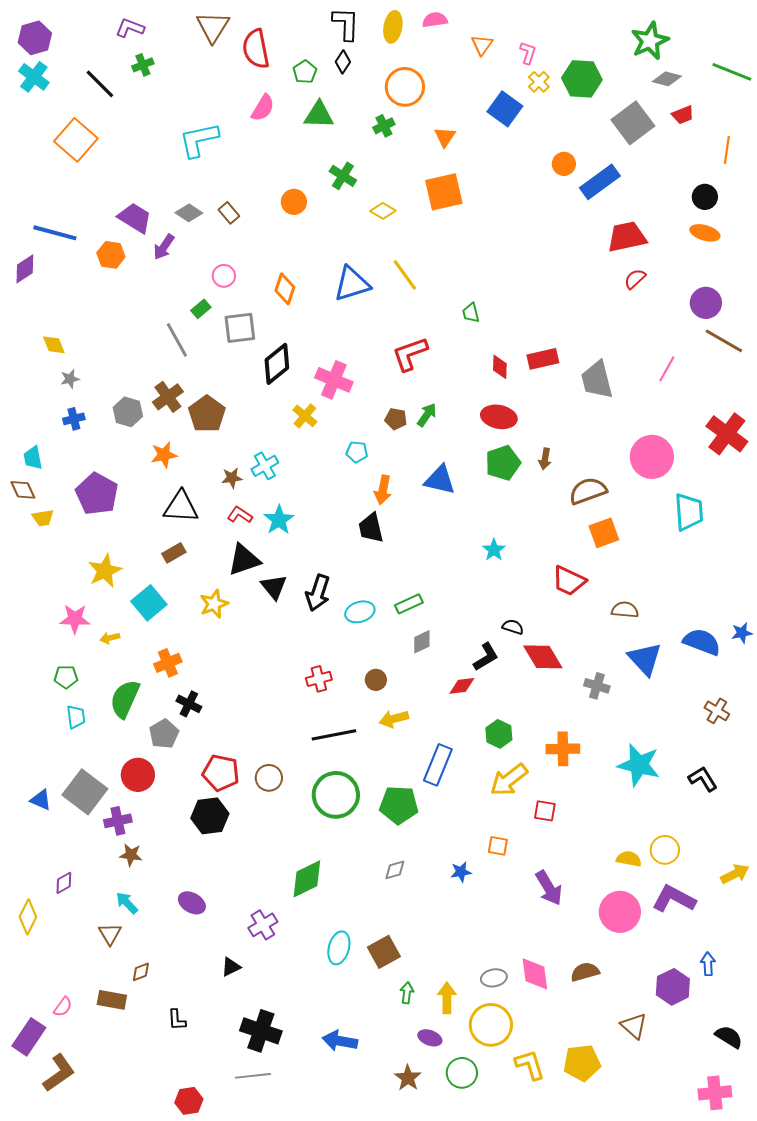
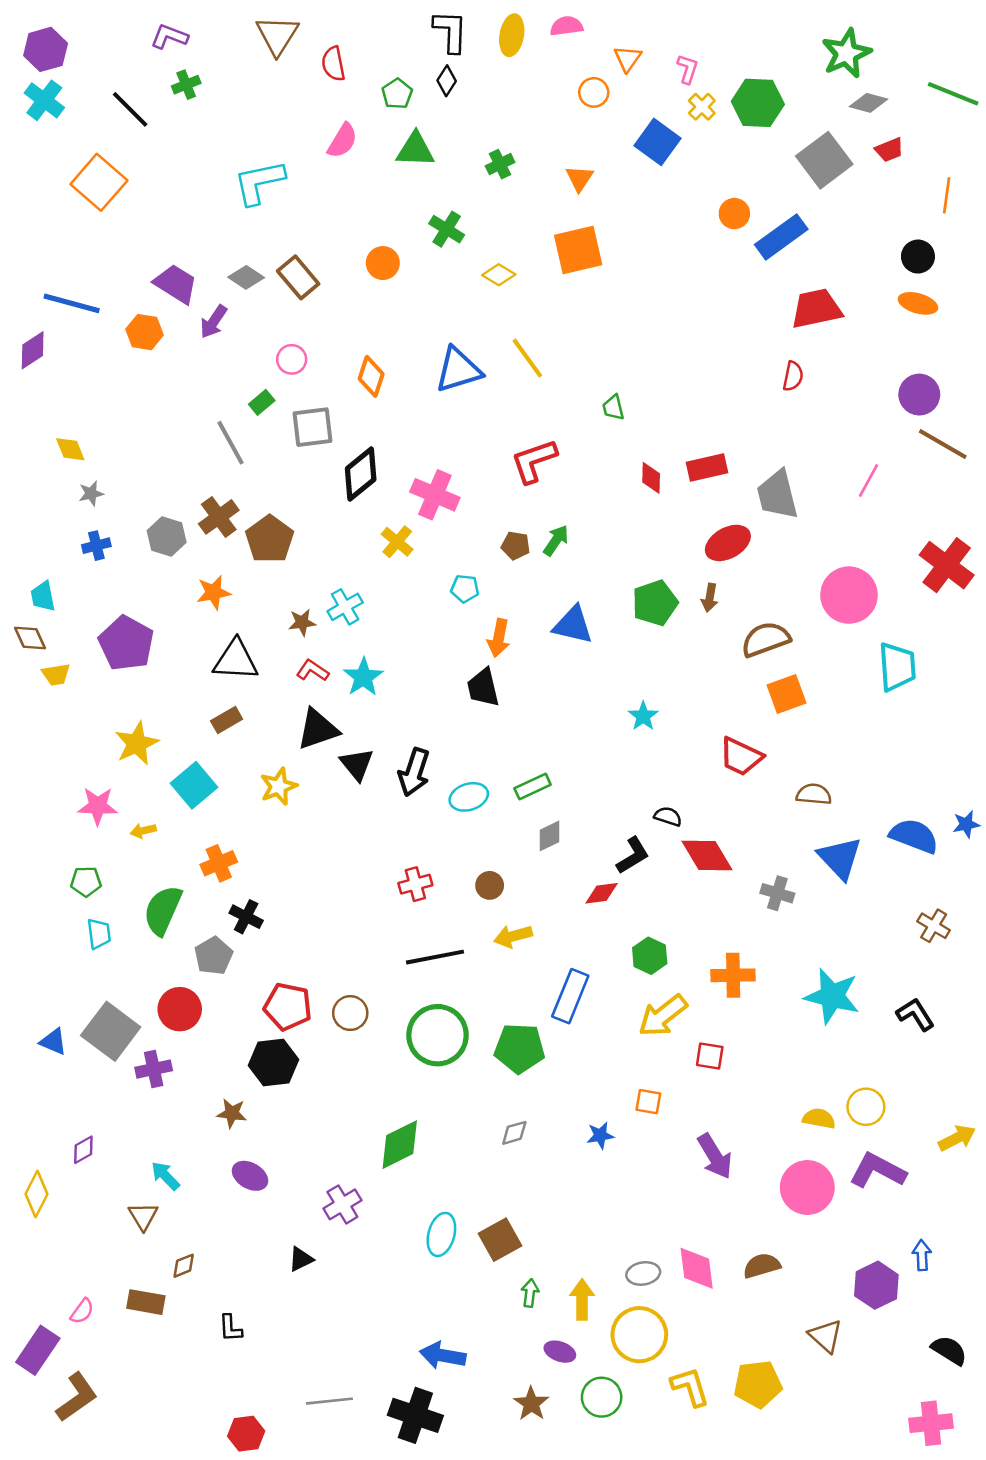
red semicircle: (256, 49) -> (333, 64), size x0.7
orange circle: (405, 87) -> (594, 92), moved, size x0.6
brown rectangle: (229, 213) -> (298, 277), size x1.5
red semicircle: (635, 279) -> (793, 376), moved, turned 145
red ellipse: (499, 417) -> (728, 543), moved, turned -40
brown star: (131, 855) -> (232, 1113), moved
black cross: (261, 1031) -> (415, 1415), moved

